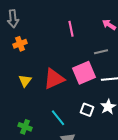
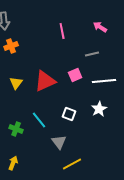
pink square: (84, 73) -> (75, 75), size x0.6
white square: (87, 110) -> (69, 114), moved
cyan line: (58, 118) -> (39, 120), moved

